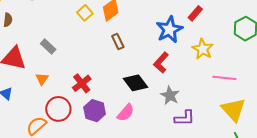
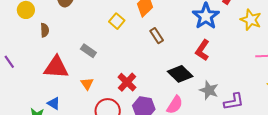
yellow square: (85, 13) -> (117, 21), moved
yellow star: (203, 49) -> (251, 20), moved
gray star: (170, 95) -> (209, 90), moved

